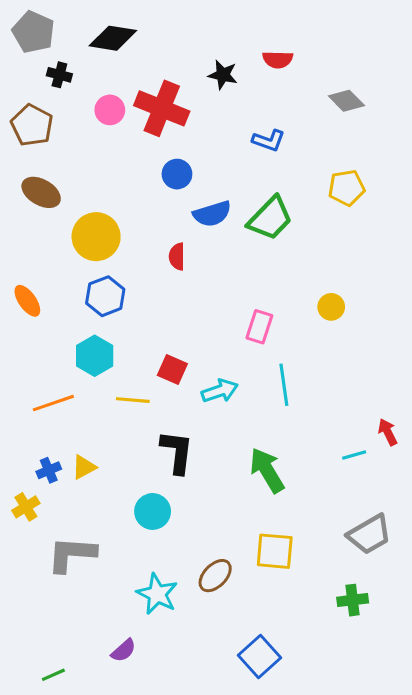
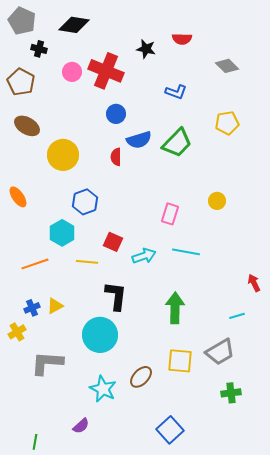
red semicircle: (177, 257) -> (116, 157), moved
blue hexagon: (105, 296) -> (85, 202), moved
cyan line: (284, 385) -> (186, 252), turned -72
cyan line: (354, 455) -> (237, 316), moved
green arrow: (267, 470) -> (175, 308), turned 32
cyan circle: (153, 511) -> (100, 335), size x1.5
gray trapezoid: (369, 534) -> (220, 352), moved
green line: (53, 675) -> (35, 442), turned -56

